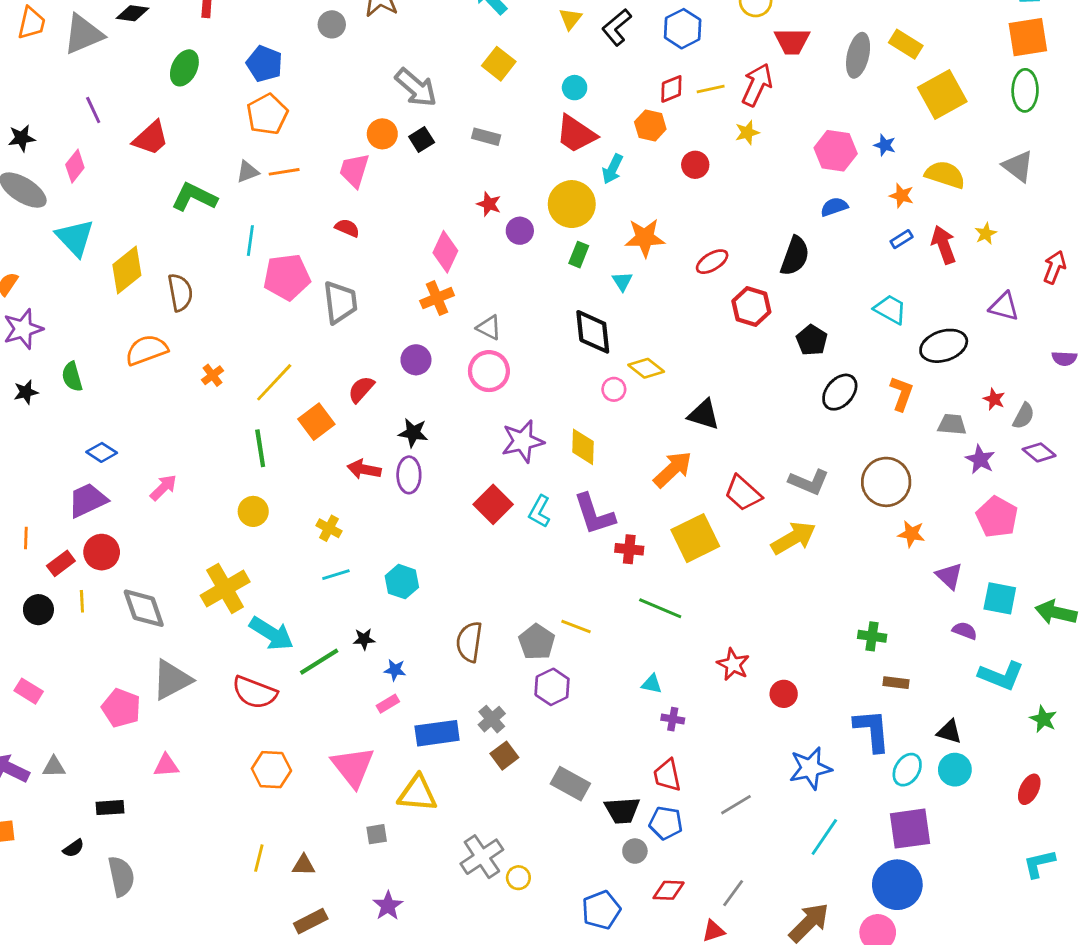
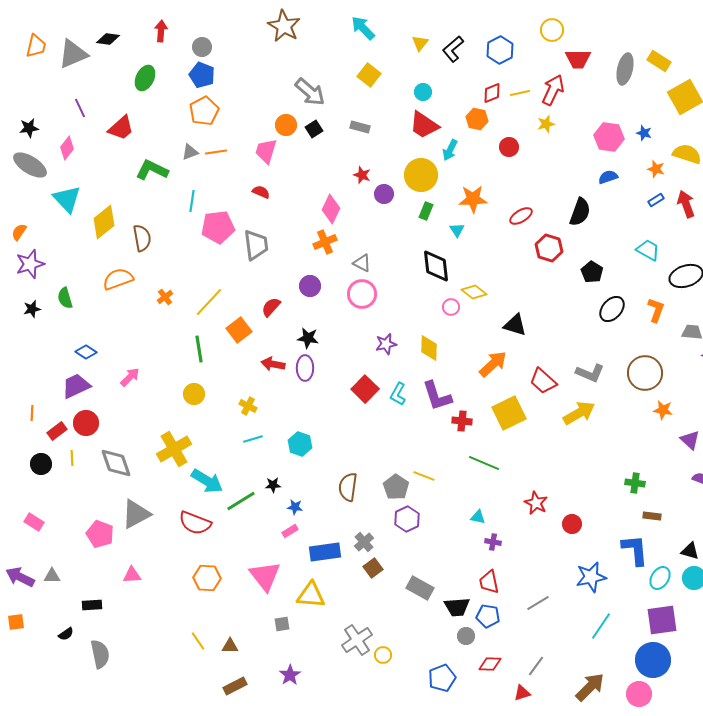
gray circle: (332, 24) -> (202, 47), moved
purple star: (523, 441) -> (386, 344), size x0.7
yellow line: (259, 858) -> (198, 641), turned -48

